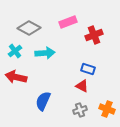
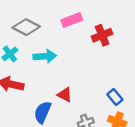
blue rectangle: (88, 69) -> (115, 97), moved, turned 32
red triangle: (82, 86) -> (65, 95), moved

